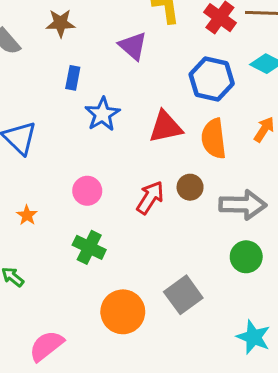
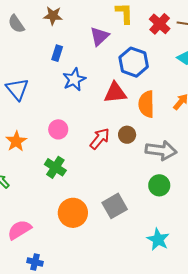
purple triangle: (133, 46) -> (100, 36), turned 30
blue hexagon: (212, 79) -> (134, 62), moved
orange star: (27, 215) -> (16, 141), size x1.5

